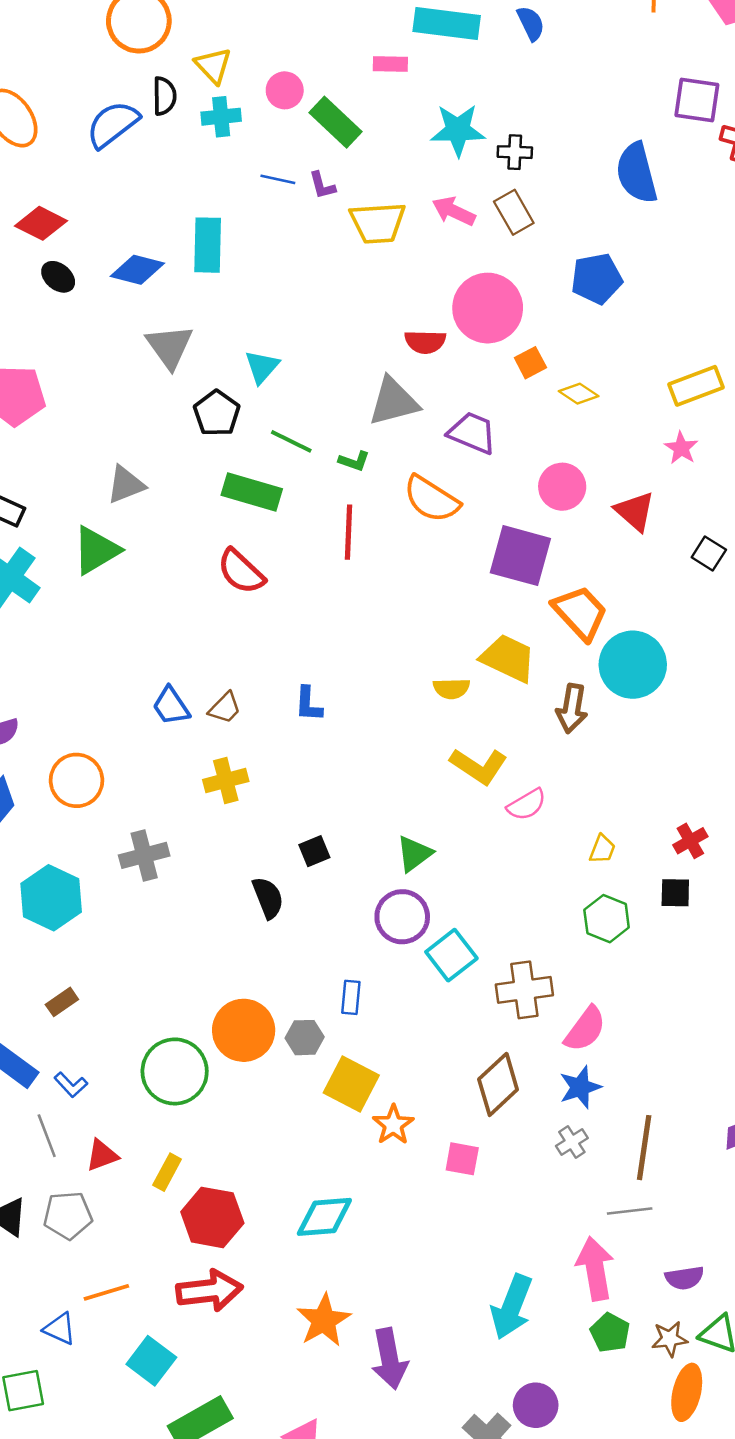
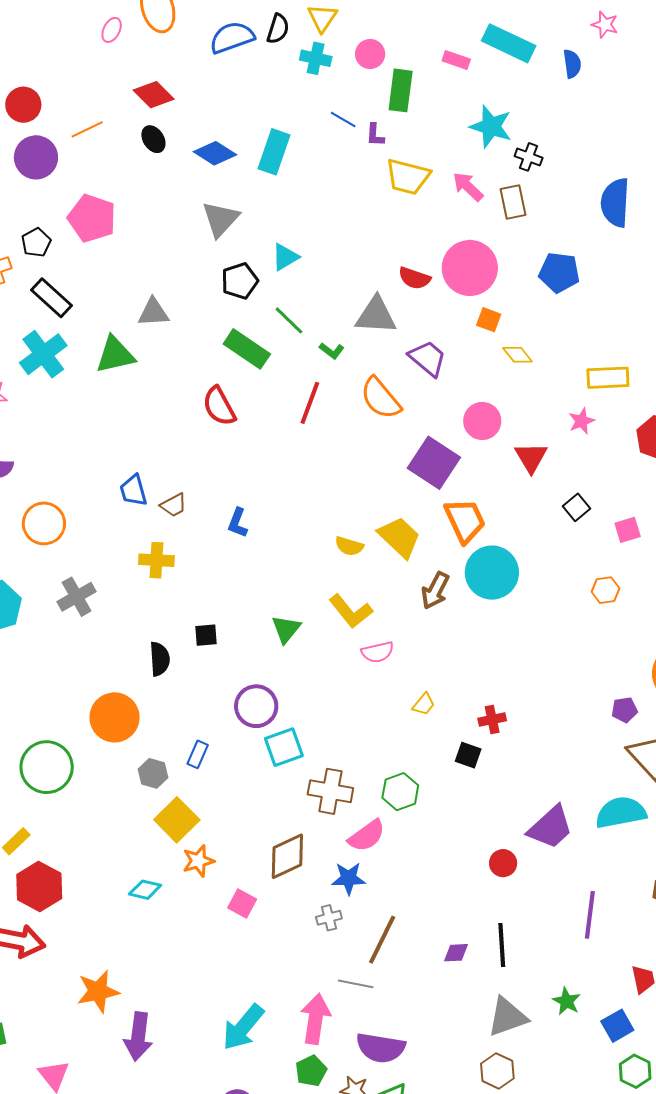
green rectangle: (335, 122) -> (401, 90), turned 36
orange square: (530, 363) -> (489, 320), turned 30
green triangle: (414, 854) -> (286, 629), moved, turned -32
gray cross: (144, 855) -> (77, 597), turned -33
green hexagon: (607, 919) -> (400, 792), moved
orange circle: (244, 1030) -> (115, 717), moved
cyan diamond: (324, 1217) -> (145, 890), moved, size x0.7
purple semicircle: (685, 1278) -> (381, 1048), size x1.6

